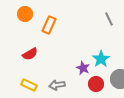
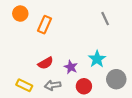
red semicircle: (30, 54) -> (46, 63), moved
purple star: (83, 68) -> (71, 67), moved
red circle: (96, 84) -> (84, 86), moved

